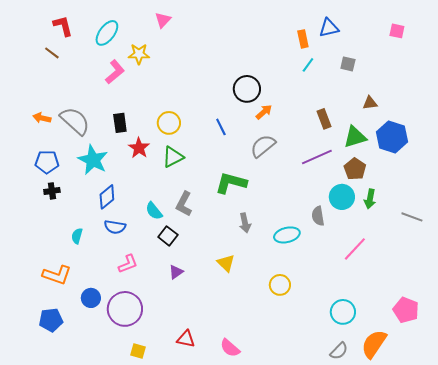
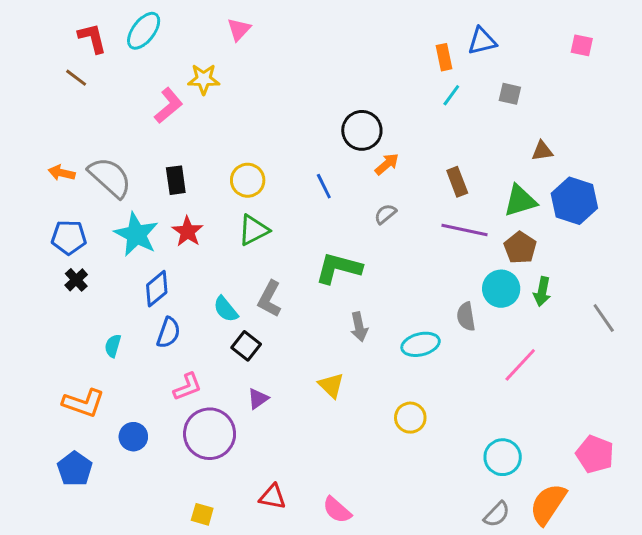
cyan ellipse: (107, 33) -> (144, 31), moved
brown rectangle: (324, 119) -> (457, 182), moved
gray semicircle: (263, 146) -> (385, 214), size x0.6
red star: (139, 148) -> (188, 232), moved
purple line: (317, 157) -> (464, 230), turned 36
black cross: (52, 191) -> (76, 280), turned -35
gray line: (412, 217) -> (604, 318), turned 35
blue semicircle: (115, 227) -> (169, 333), turned -80
purple circle: (125, 309) -> (210, 434), moved
blue pentagon: (51, 320) -> (75, 469), turned -30

